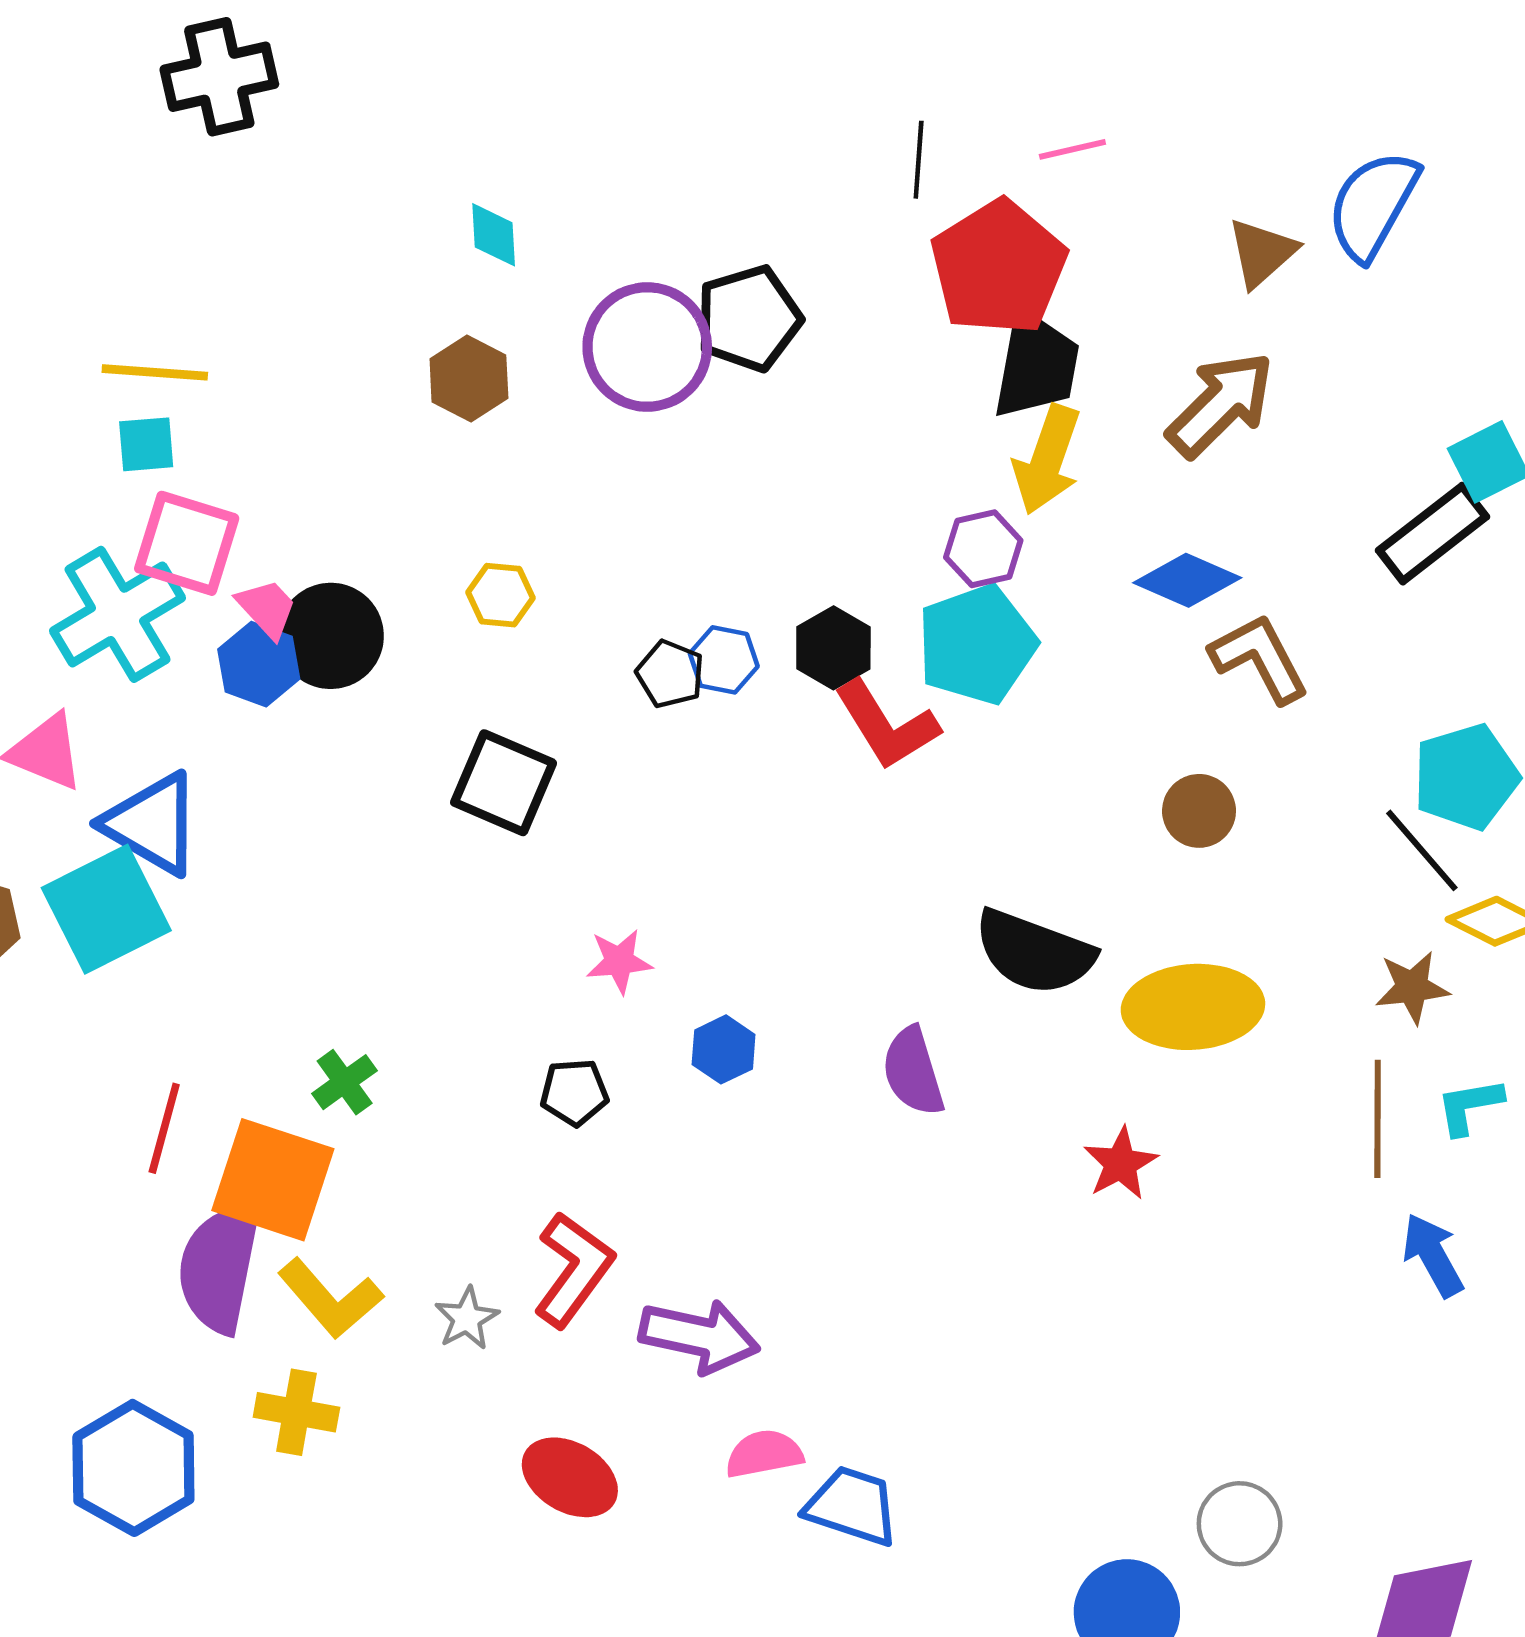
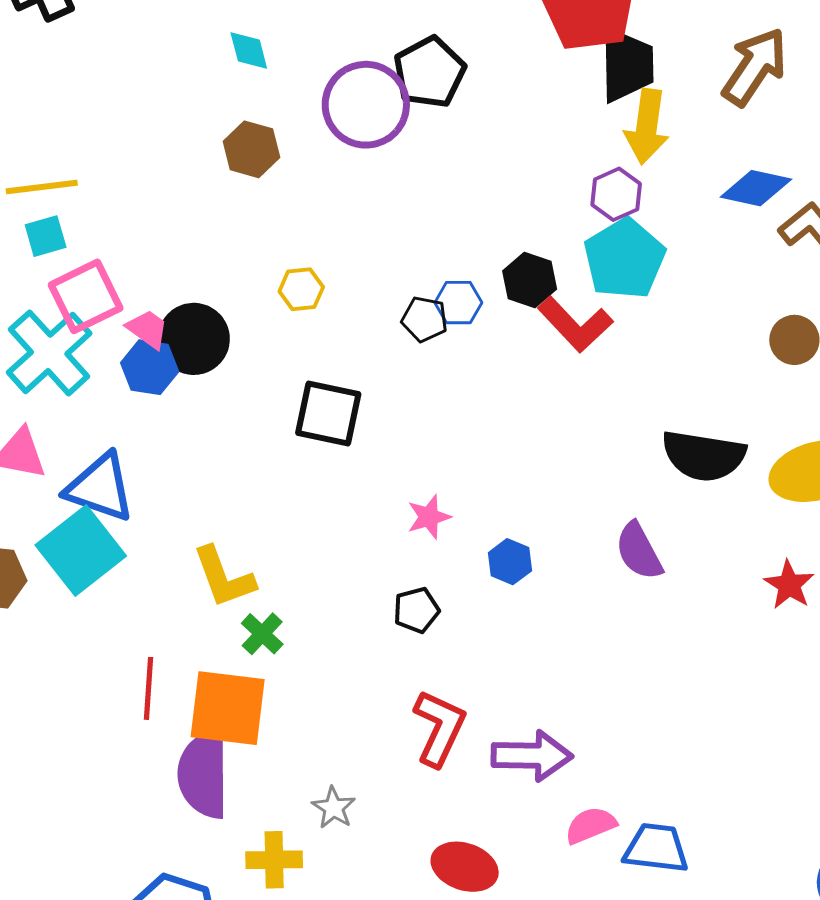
pink square: (187, 543) -> (86, 296), turned -32
yellow L-shape: (330, 1298) -> (224, 577), moved, turned 32
gray star: (467, 1318) -> (334, 808), moved

